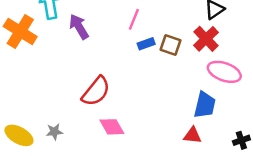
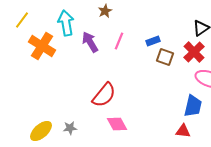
pink line: (134, 19) -> (119, 41), moved
blue rectangle: (146, 44) -> (153, 41), moved
yellow ellipse: (19, 135) -> (41, 131), turned -70

